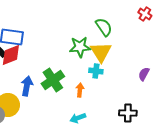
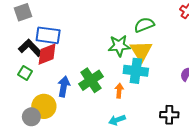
green semicircle: (104, 27) -> (144, 25), turned -78
cyan cross: (96, 71) -> (136, 71), size x1.6

